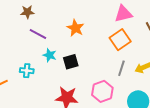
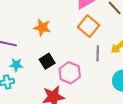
cyan star: (50, 55) -> (16, 65), moved
pink hexagon: (102, 91) -> (70, 73), moved

